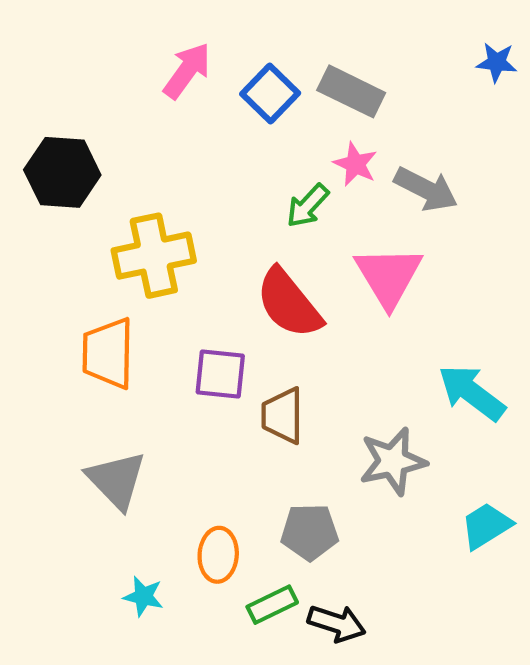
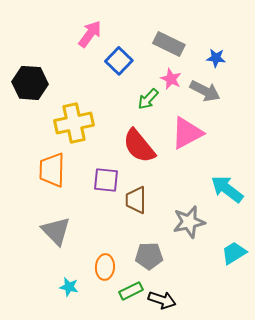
blue star: (497, 62) -> (216, 58), moved
blue square: (270, 93) -> (119, 61), moved
pink triangle: (389, 276) -> (187, 133), turned 33

